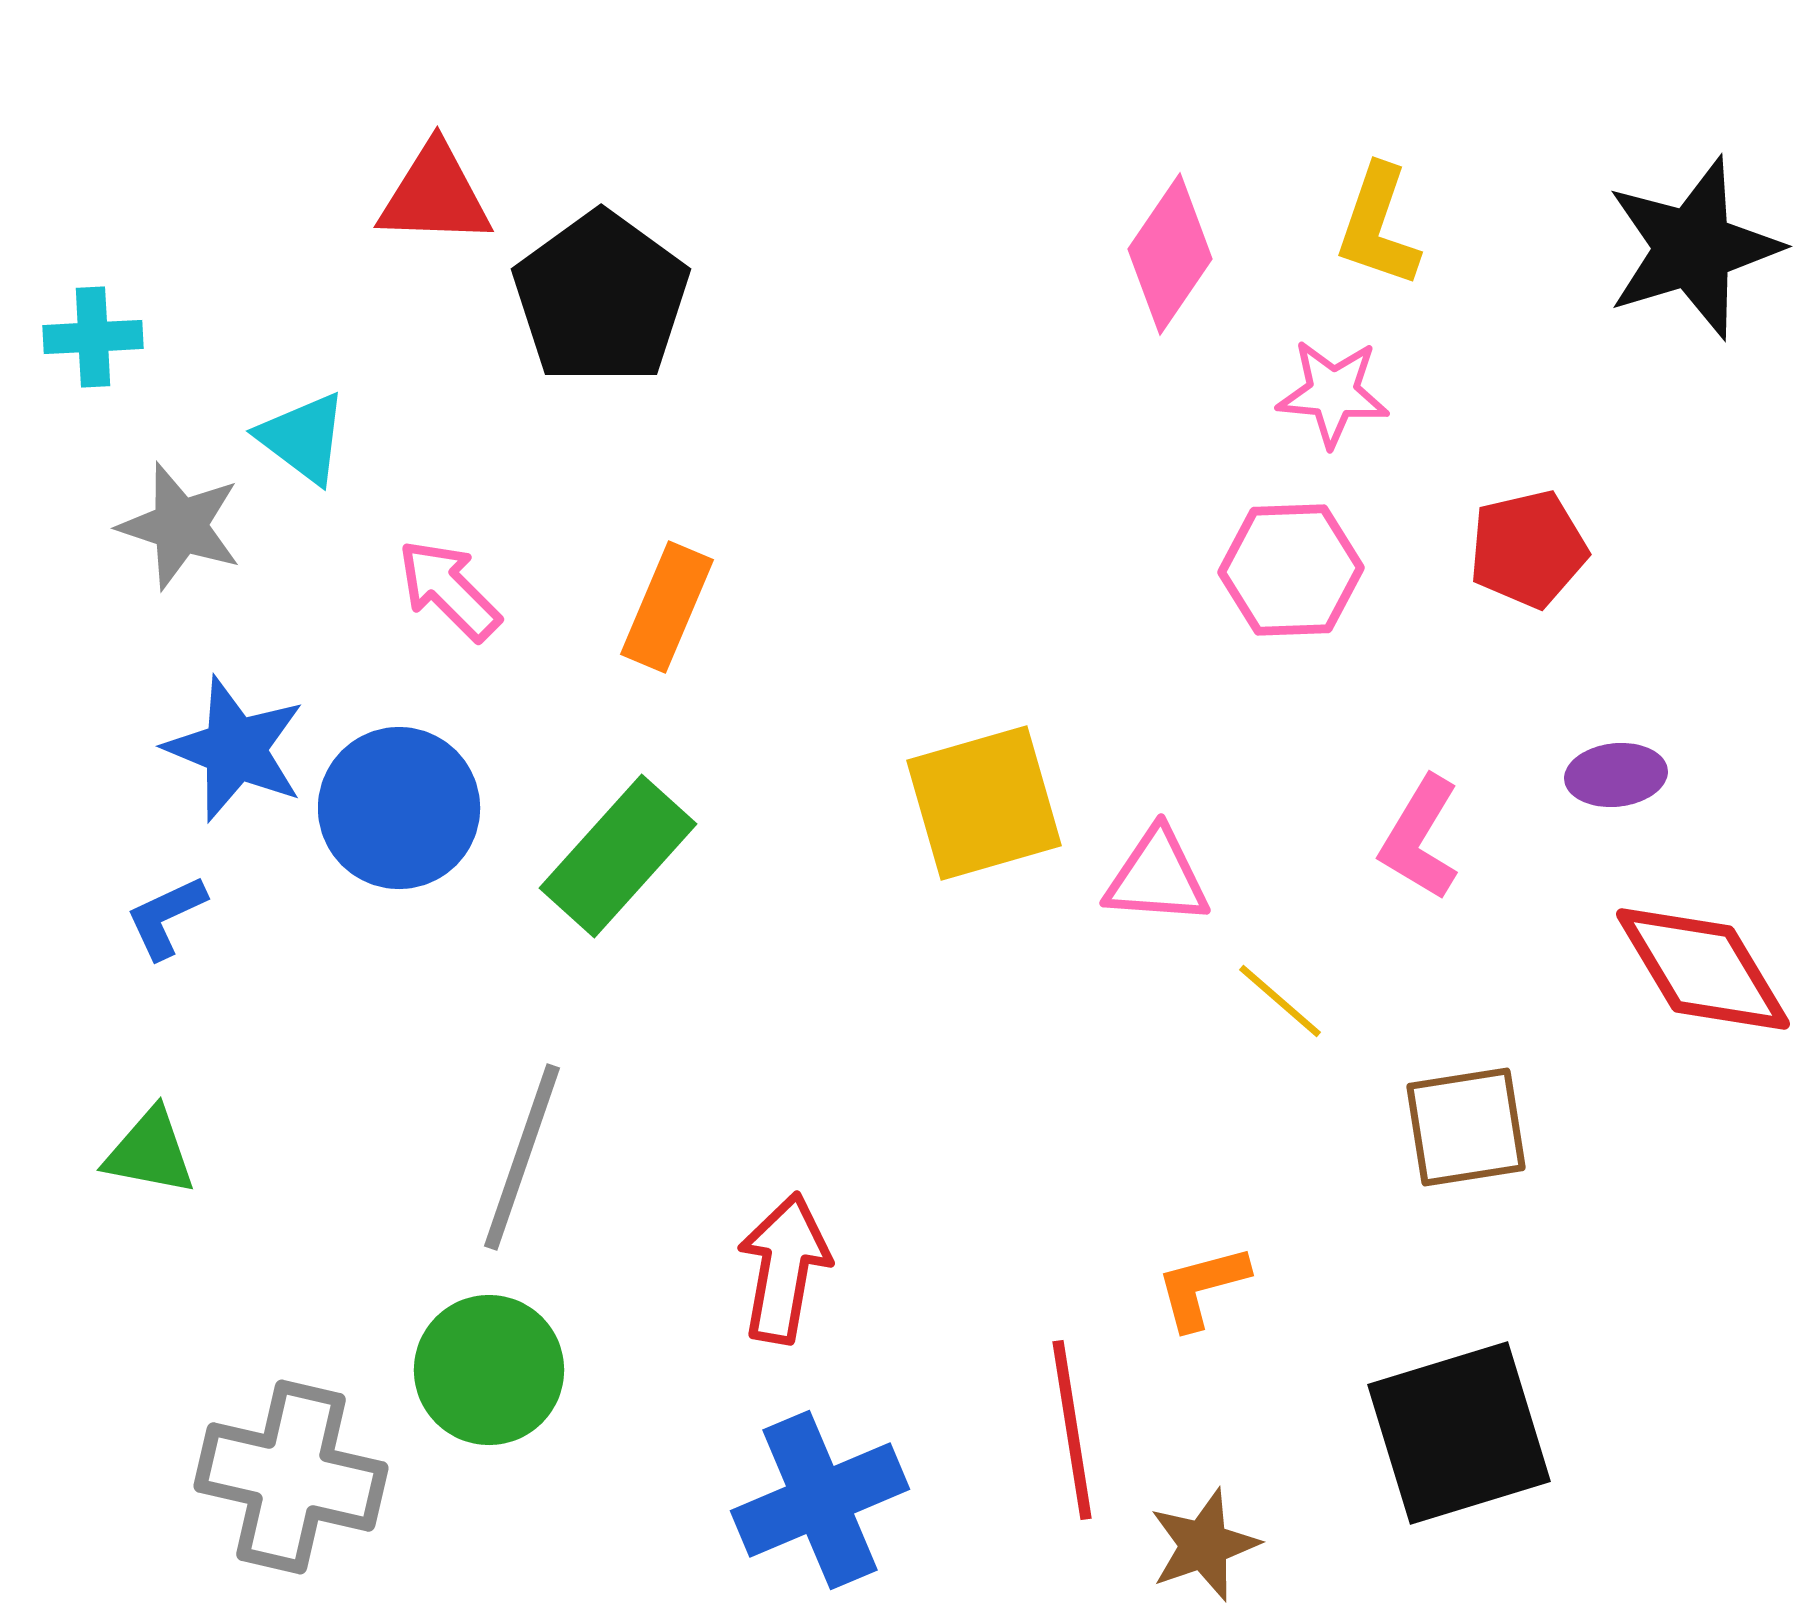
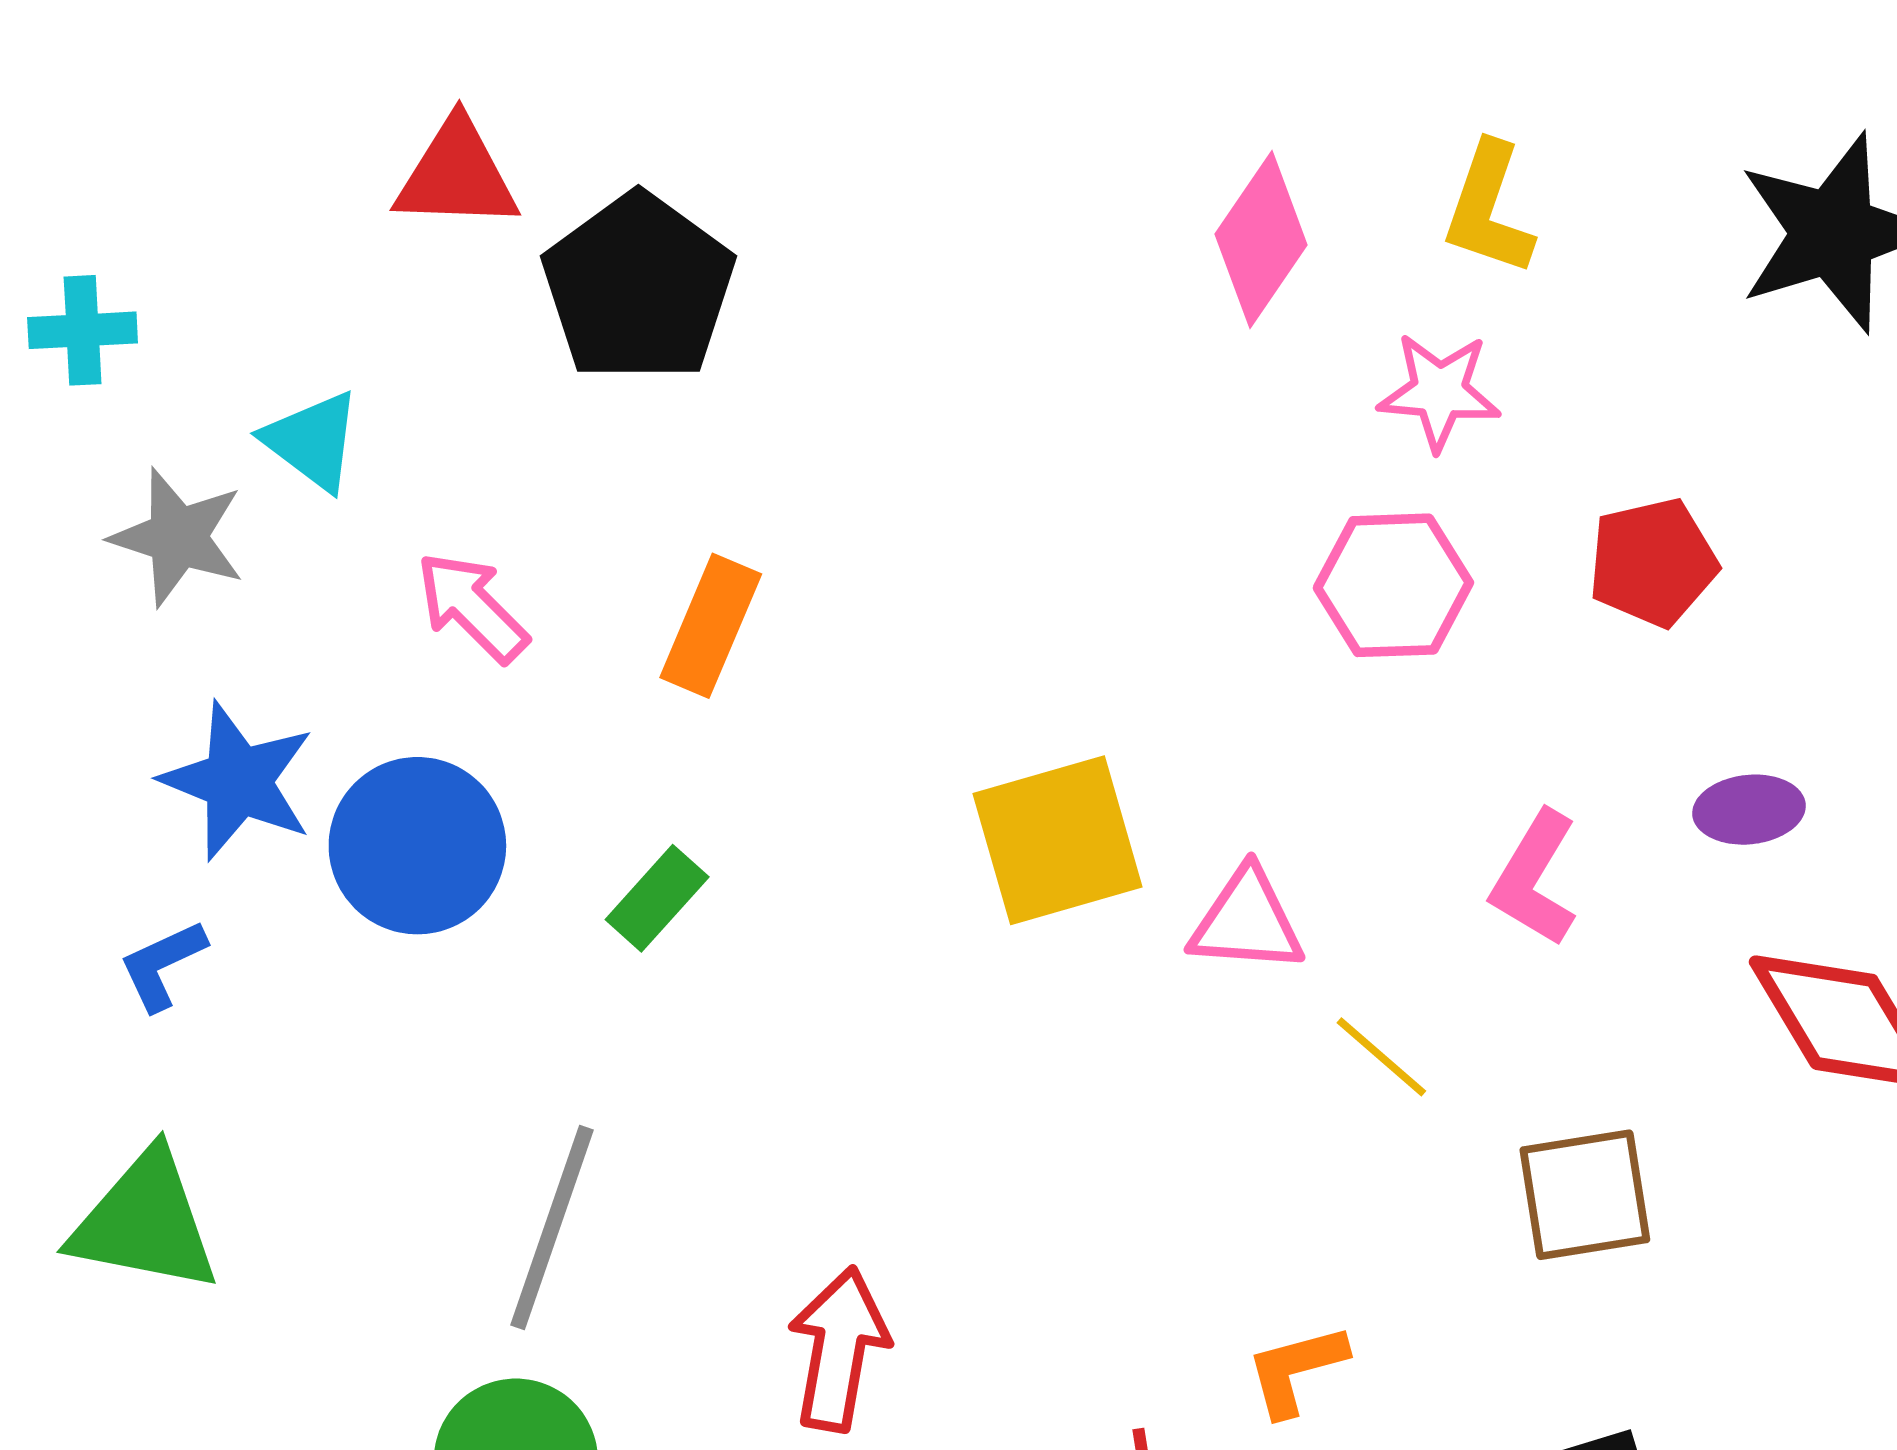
green rectangle: (618, 856) -> (657, 898), size x0.6
green triangle: (150, 1152) -> (145, 1222), size x1.5

